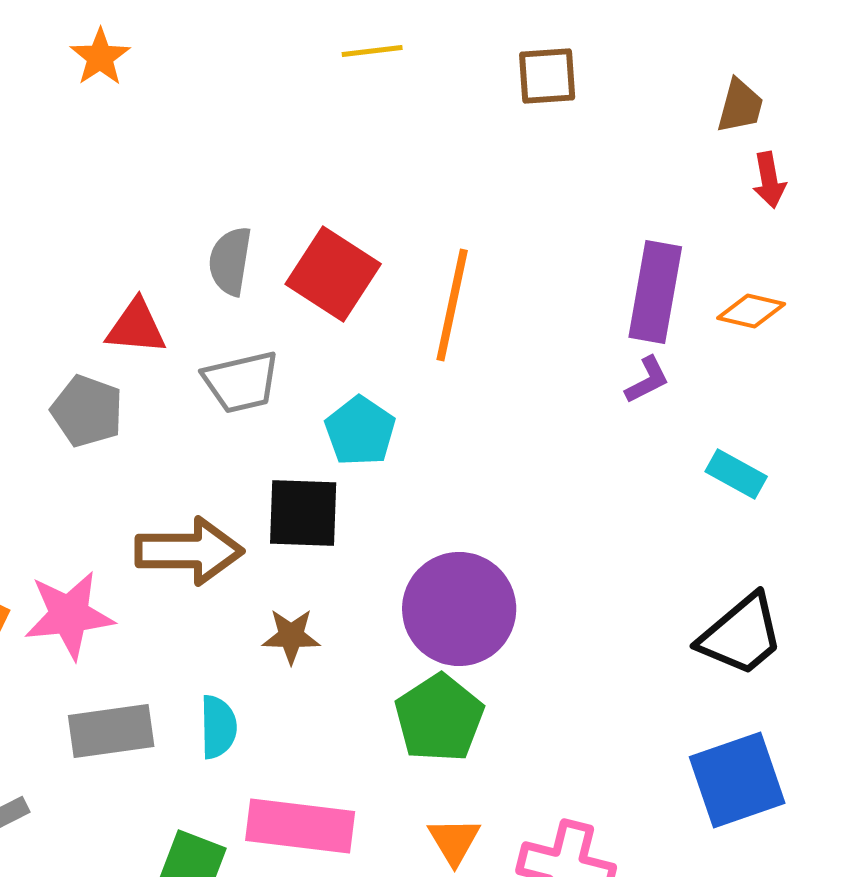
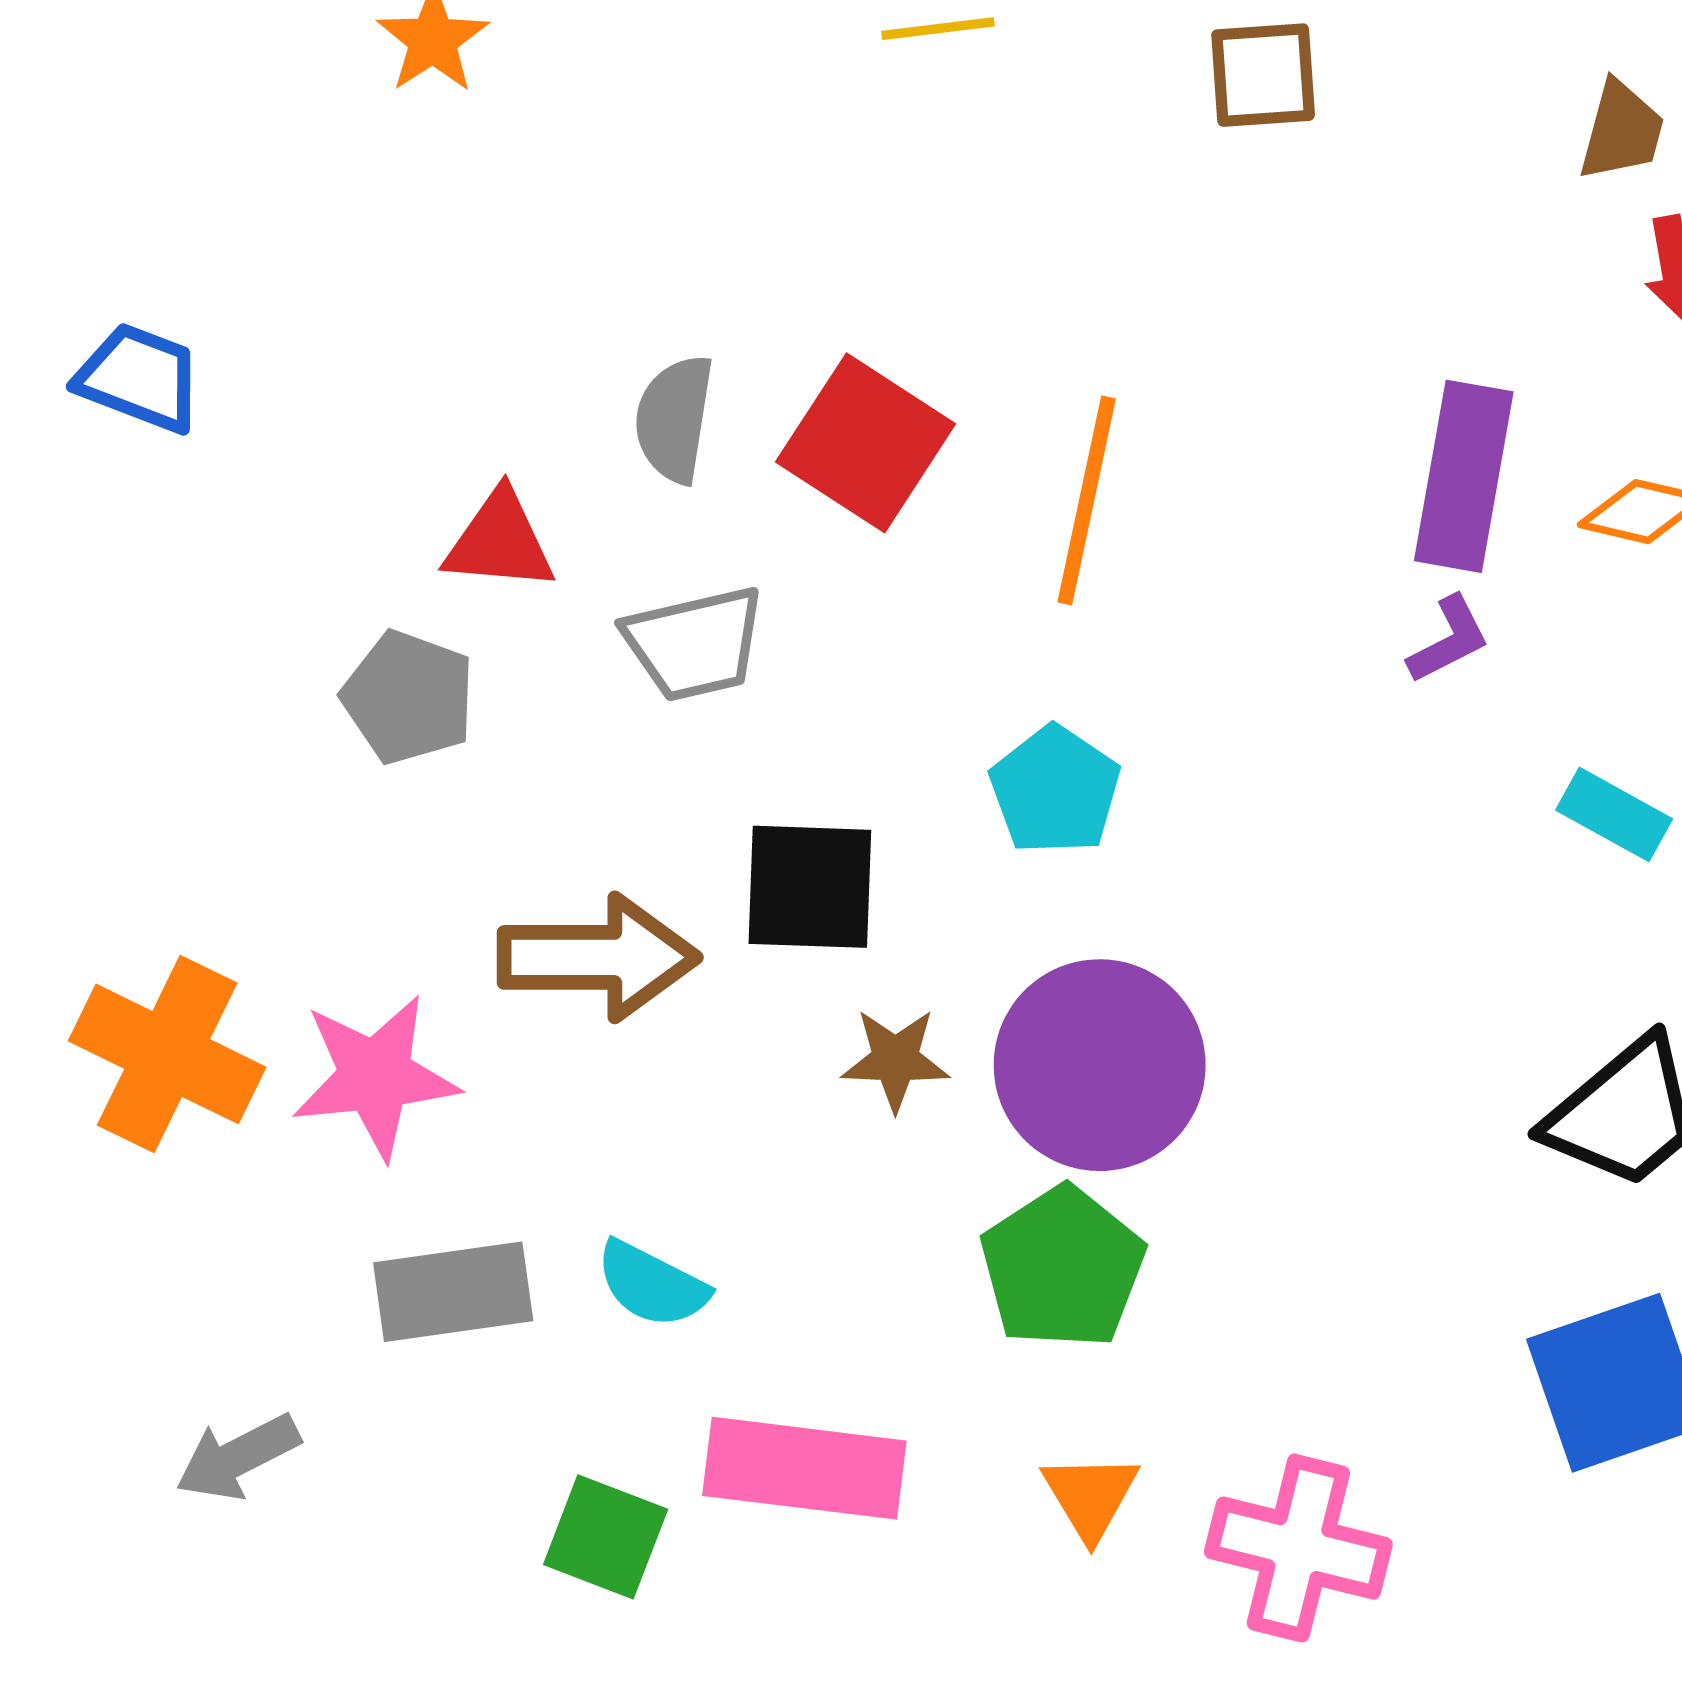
cyan pentagon: (360, 431) -> (1055, 790), moved
brown star: (291, 636) -> (895, 1060), moved
cyan semicircle: (218, 727) -> (652, 1284), turned 118

